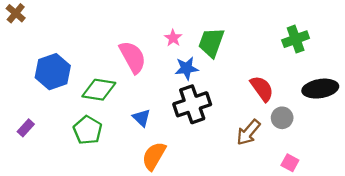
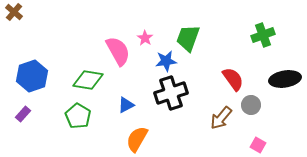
pink star: (173, 38) -> (145, 38), moved
blue hexagon: (53, 72) -> (32, 76), moved
blue triangle: (142, 118) -> (126, 105), turned 48

